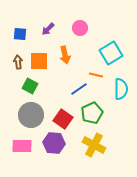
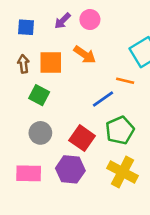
pink circle: (80, 28) -> (90, 19), moved
orange arrow: (65, 55) -> (85, 55), turned -42
gray circle: (31, 115) -> (40, 133), size x0.7

